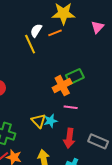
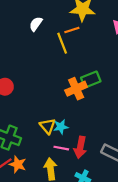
white semicircle: (36, 31) -> (36, 24), moved
yellow line: (30, 44) -> (62, 43), moved
pink line: (71, 107) -> (61, 148), moved

